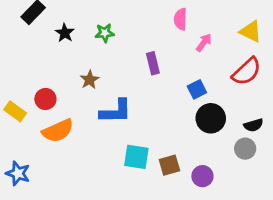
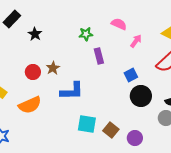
pink semicircle: (180, 19) -> (119, 24), turned 112
green star: (105, 33) -> (86, 34), moved
red circle: (45, 99) -> (33, 72), moved
brown square: (169, 165) -> (111, 130), turned -35

